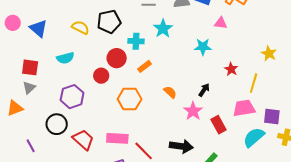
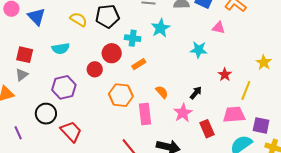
pink rectangle: (117, 138) -> (145, 114), moved, turned 75

